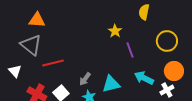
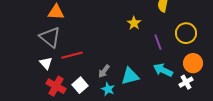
purple line: (130, 50) -> (158, 42), moved
white triangle: (15, 71) -> (46, 63), moved

